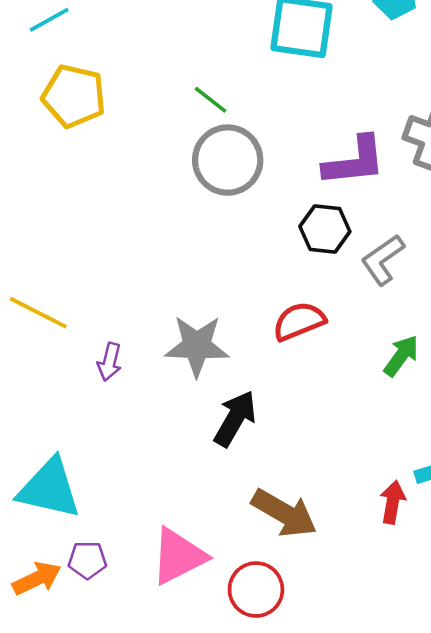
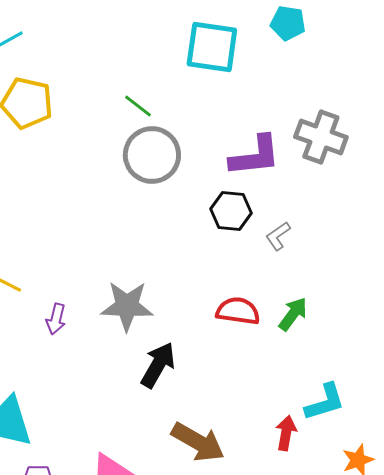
gray L-shape: (383, 260) -> (278, 236), size x0.7
red semicircle: (299, 321) -> (238, 311), moved, turned 30

